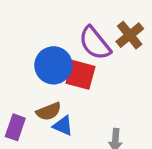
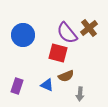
blue circle: (53, 65) -> (23, 35), moved
brown semicircle: (49, 111) -> (66, 76), moved

